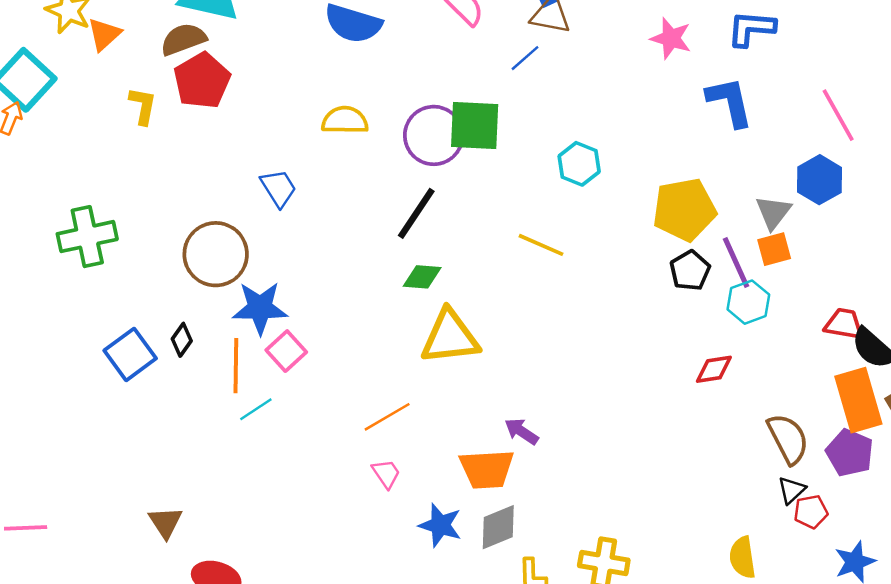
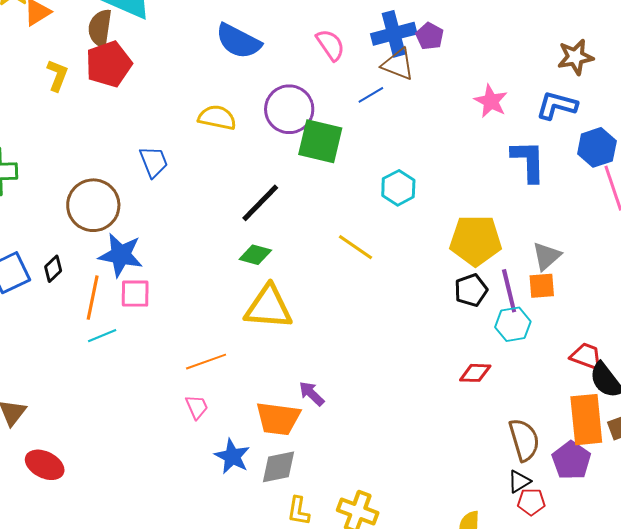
brown semicircle: (183, 39) -> (100, 28), turned -72
purple circle: (434, 135) -> (289, 109), moved
blue hexagon: (819, 180) -> (597, 147), moved
pink square: (286, 351) -> (135, 294), turned 32

